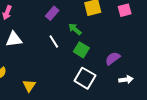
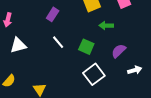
green arrow: (75, 29) -> (106, 26), moved, turned -32
white square: (85, 78) -> (94, 74), turned 30

